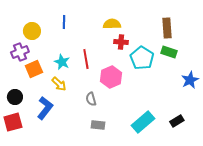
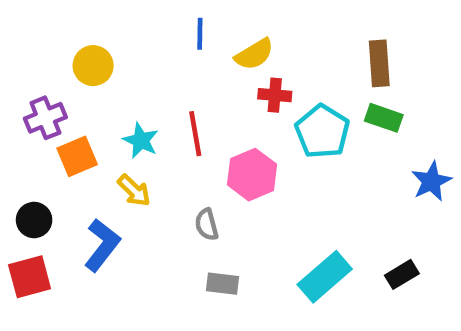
blue line: (64, 22) -> (200, 34), moved
yellow semicircle: (112, 24) -> (254, 54), turned 150
yellow circle: (32, 31) -> (93, 66), moved

